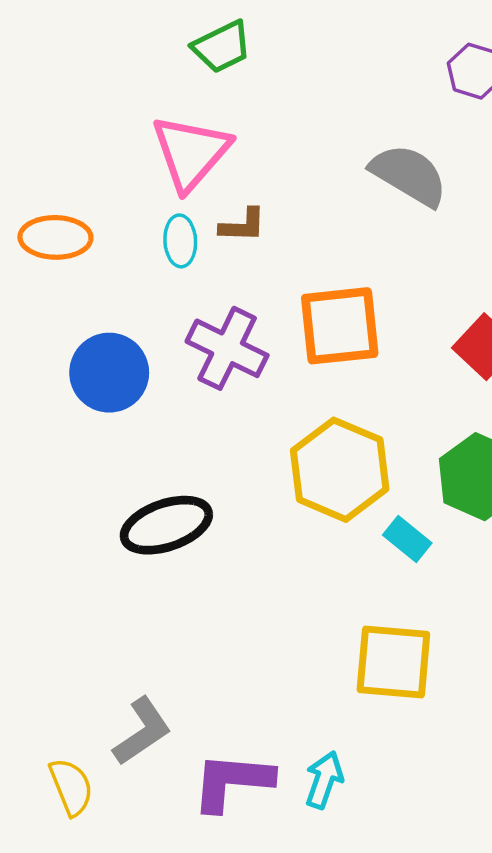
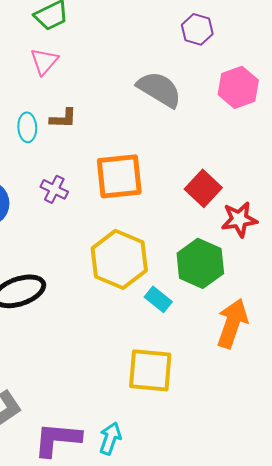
pink triangle: (191, 153) -> (44, 61), moved, size x0.6
purple cross: (227, 348) -> (54, 189), size x0.6

